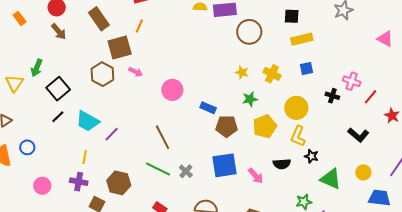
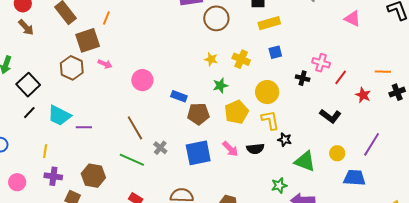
purple line: (112, 134) -> (84, 127), turned 49
yellow L-shape: (298, 136) -> (270, 120), turned 150
yellow line: (85, 157) -> (45, 151), moved
gray cross: (186, 171) -> (160, 148), moved
pink arrow: (256, 176) -> (230, 149), moved

